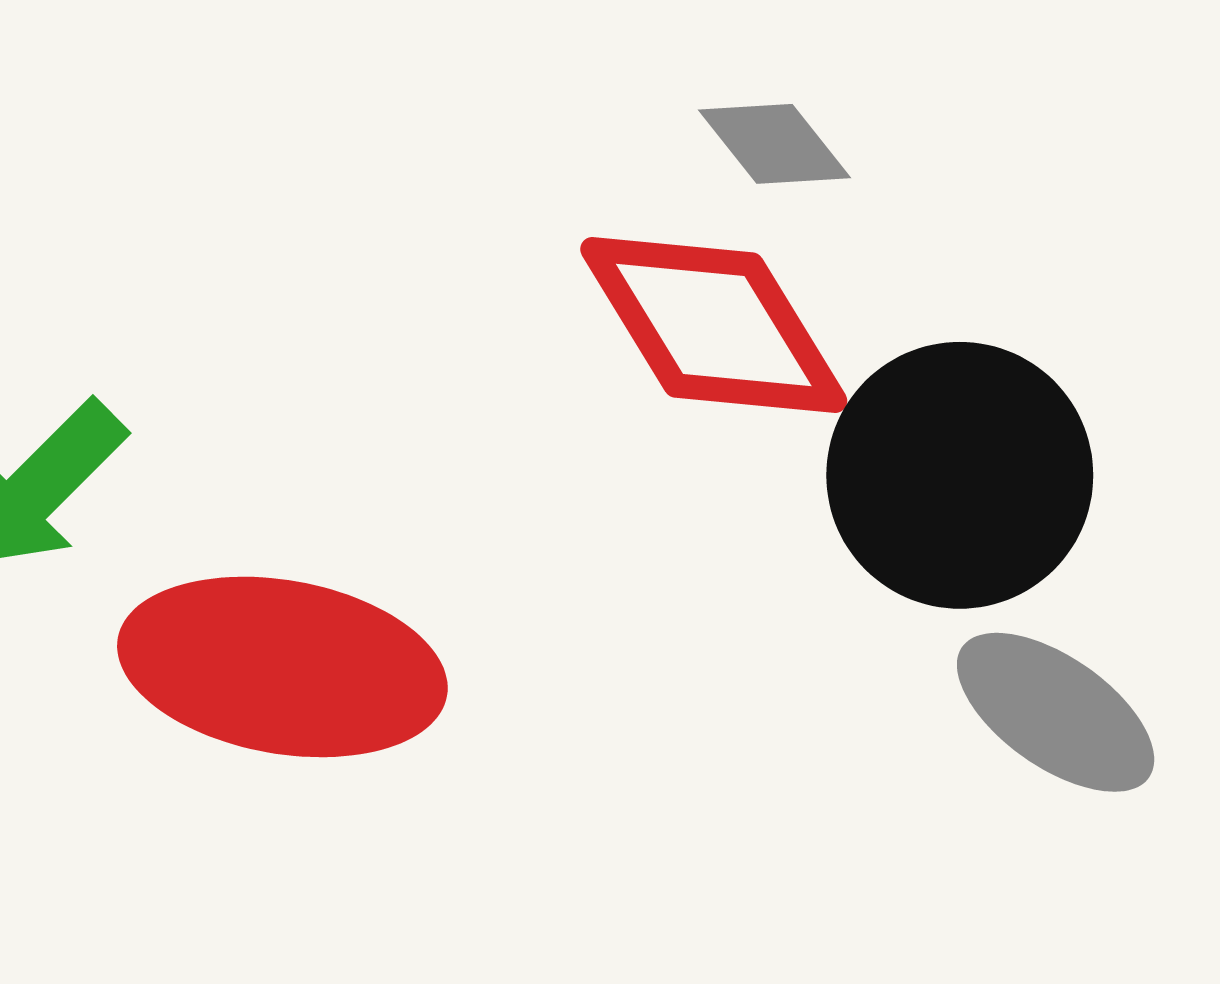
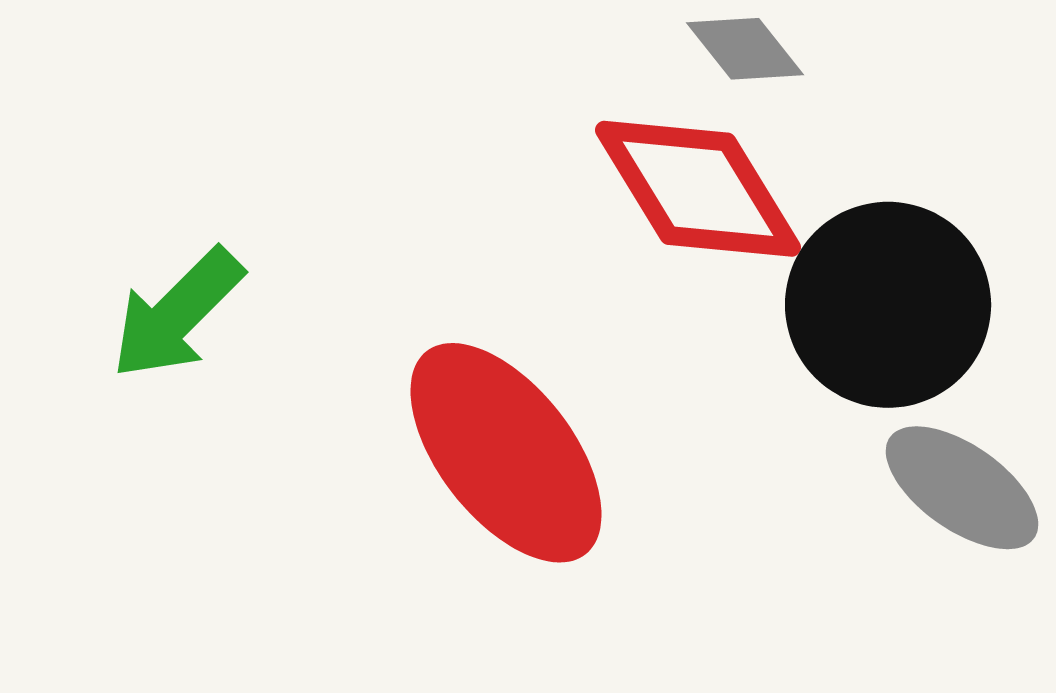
red ellipse: (282, 667) -> (506, 453), moved, turned 42

